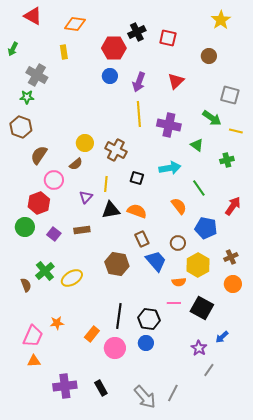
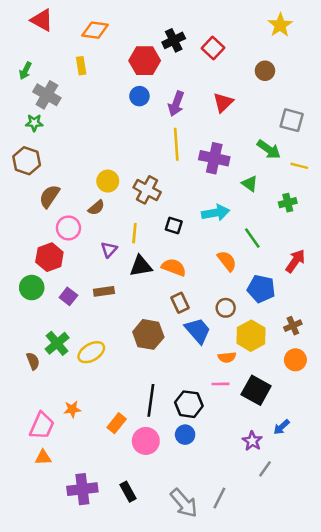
red square: (168, 38) -> (213, 48), turned 30
green arrow: (13, 49) -> (25, 71), moved

